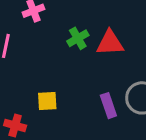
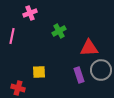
red triangle: (110, 43) -> (89, 48), moved

